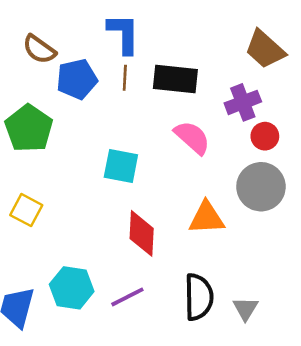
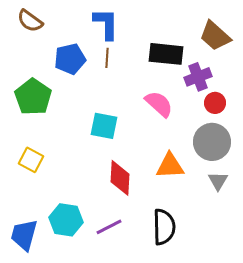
brown semicircle: (39, 49) -> (30, 21), moved
black rectangle: (175, 79) -> (166, 54), moved
gray triangle: (245, 309) -> (218, 181), moved

